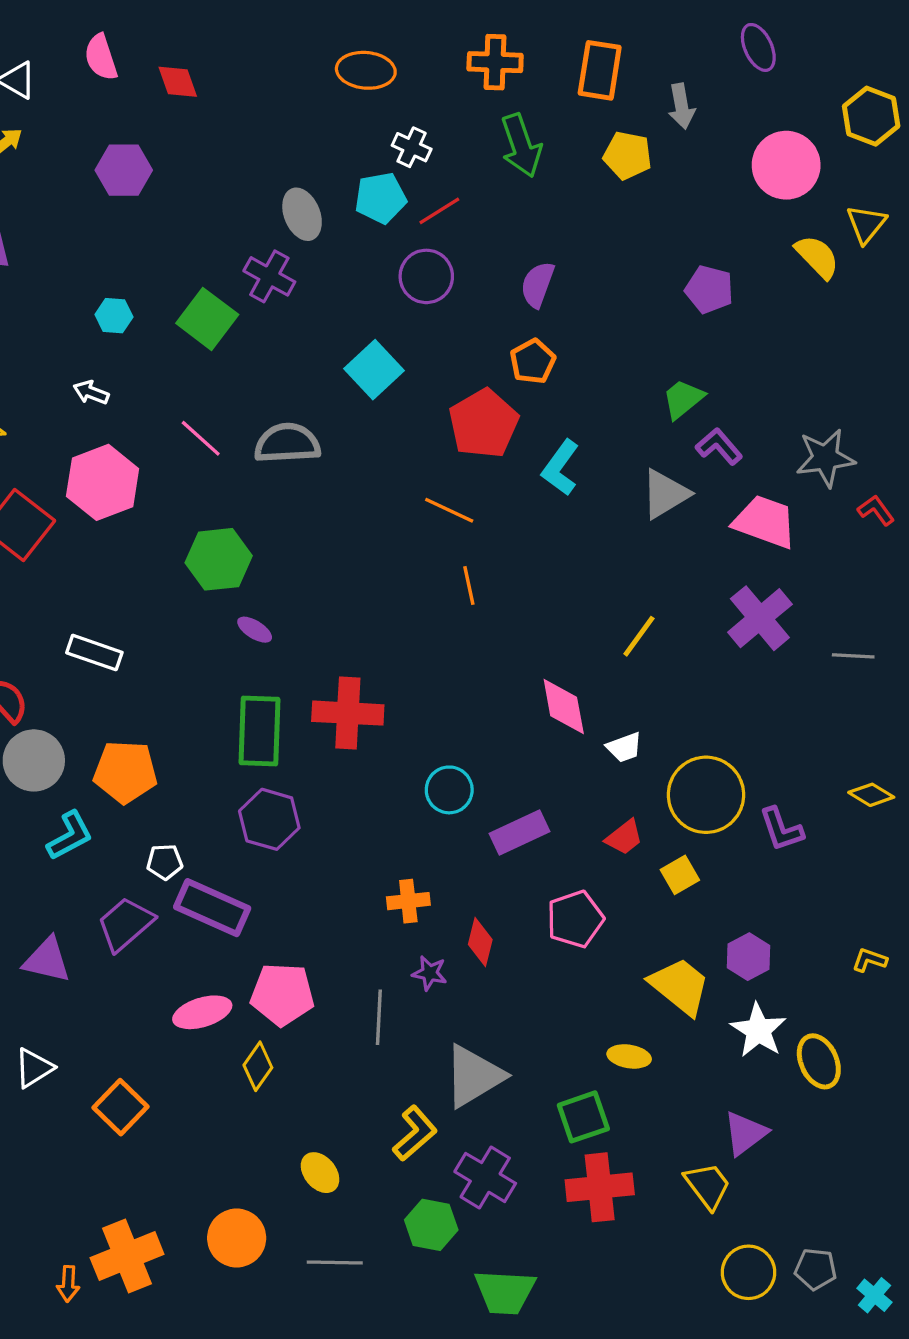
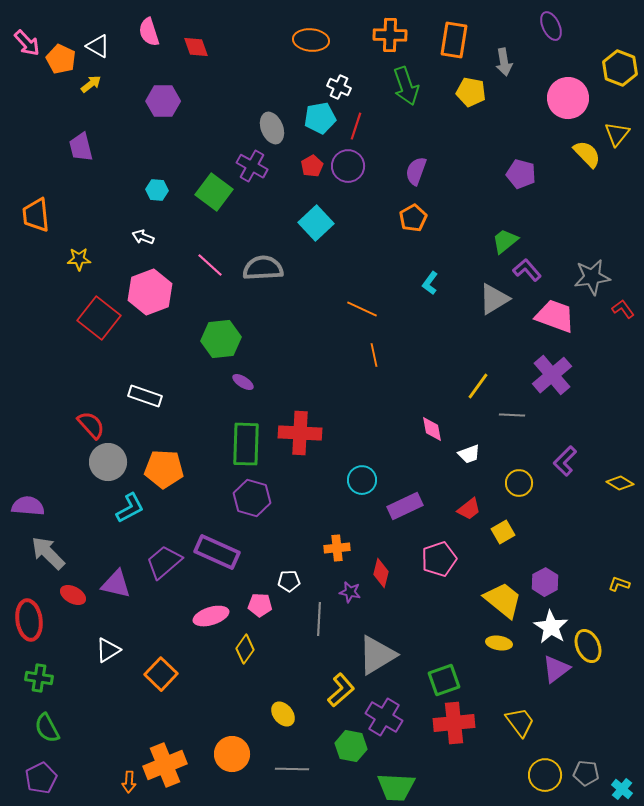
red line: (439, 211) -> (356, 126), turned -40
red pentagon: (484, 424) -> (312, 166), moved, size x0.5
cyan L-shape: (560, 468) -> (430, 283), size x0.7
gray line: (853, 656) -> (512, 415), moved
pink diamond: (564, 706) -> (432, 429), size x0.7
yellow circle: (706, 795) -> (519, 483), size x0.6
purple L-shape: (781, 829) -> (565, 461), moved, turned 64
white pentagon: (165, 862) -> (289, 581), moved
pink pentagon: (282, 994) -> (260, 605), size x0.6
yellow ellipse: (629, 1056) -> (499, 643), moved
purple triangle: (745, 1133) -> (556, 669), moved

